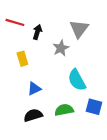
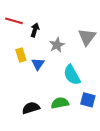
gray triangle: (79, 29) -> (87, 37), moved
blue triangle: (34, 89) -> (38, 64), moved, turned -32

